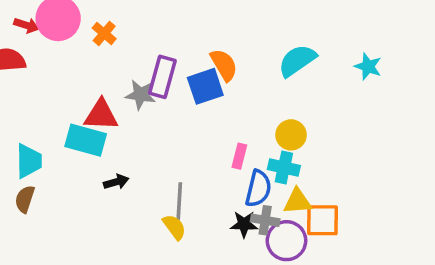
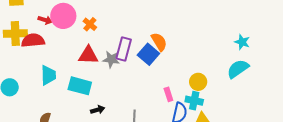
cyan semicircle: (297, 61) -> (238, 69), moved
blue square: (205, 86) -> (148, 54), turned -30
red triangle: (101, 115) -> (88, 55), moved
pink rectangle: (239, 156) -> (168, 94), turned -32
cyan trapezoid: (29, 161) -> (48, 75), moved

